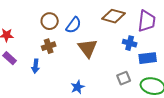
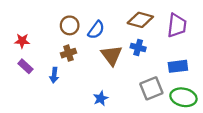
blue cross: (130, 43) -> (138, 48), moved
gray square: (124, 78) -> (151, 88), size x1.5

